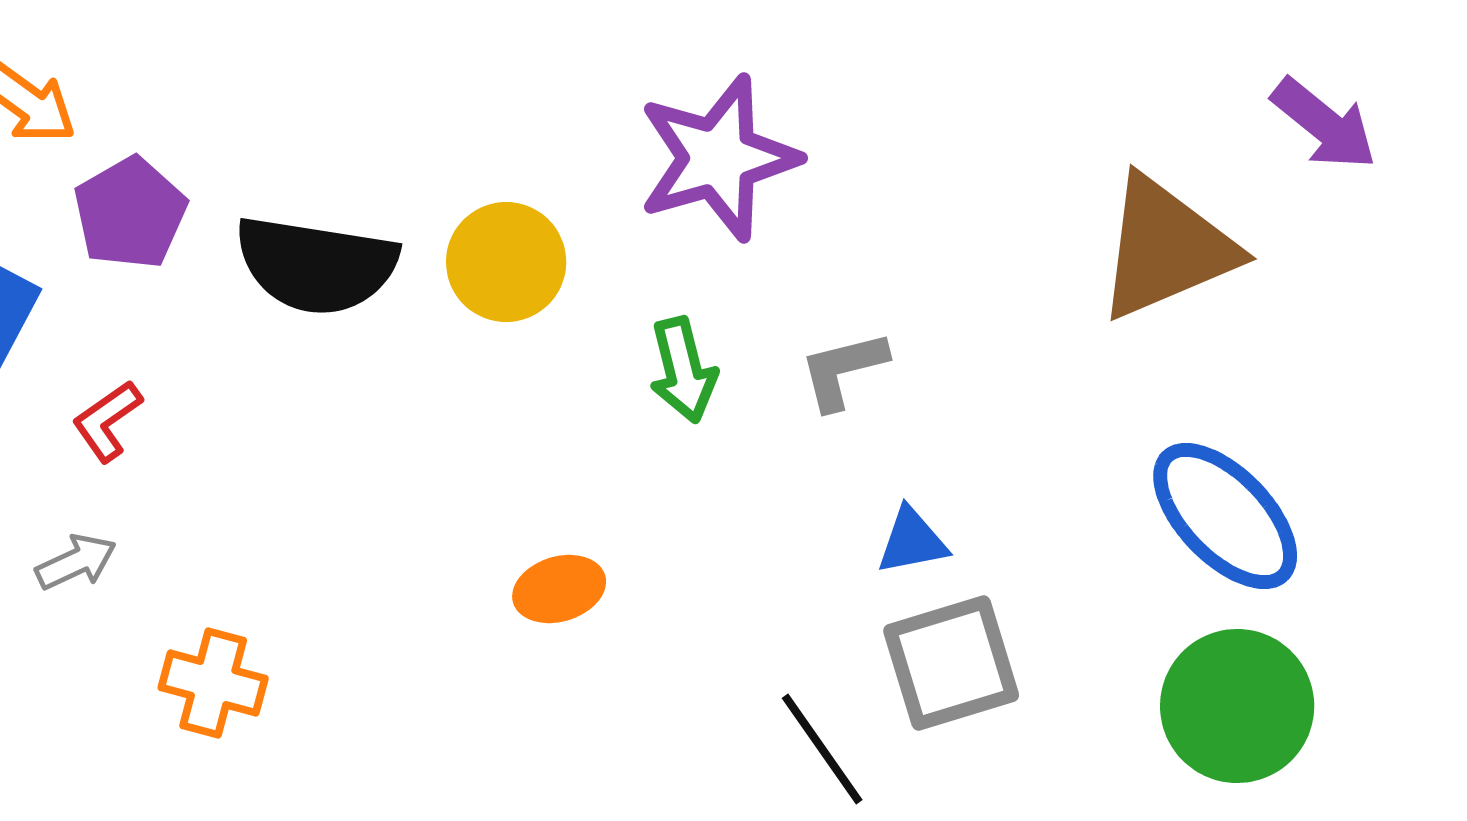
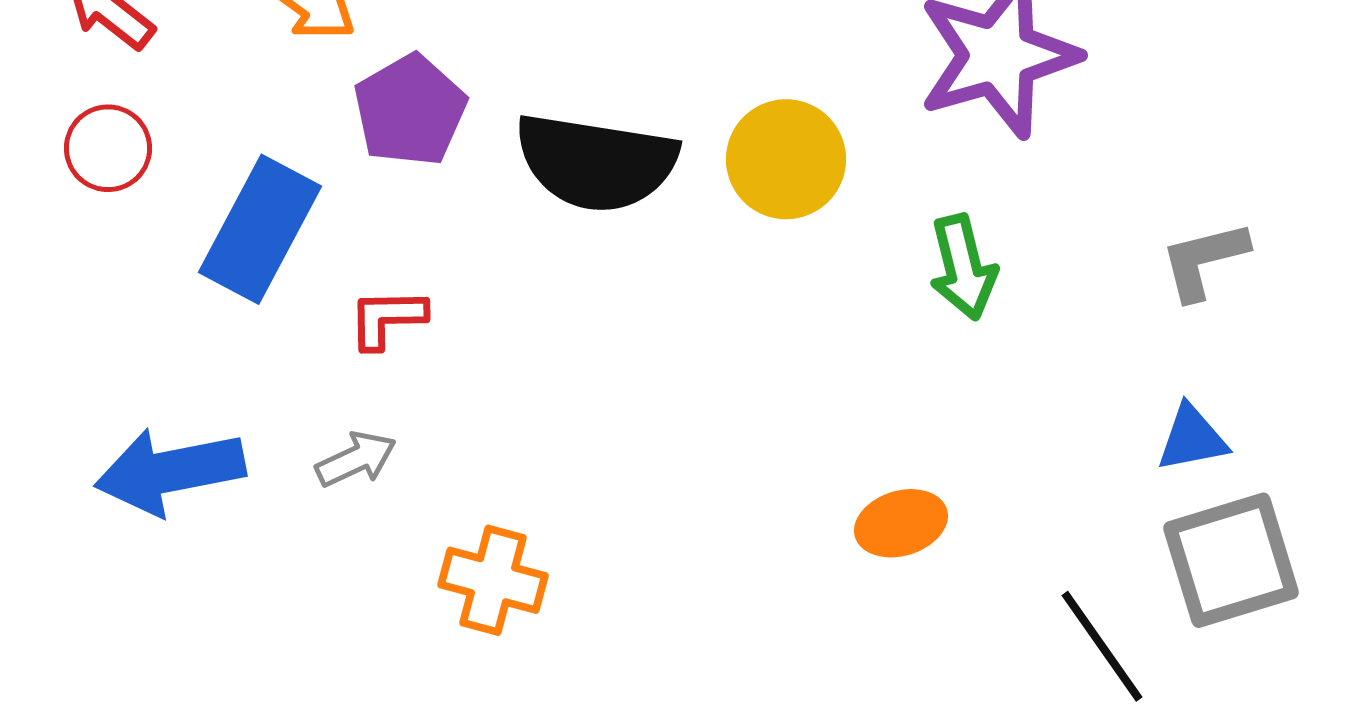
gray L-shape: (843, 370) -> (1204, 260), moved
red L-shape: (107, 421) -> (387, 318), turned 34
orange ellipse: (559, 589) -> (901, 523), moved

